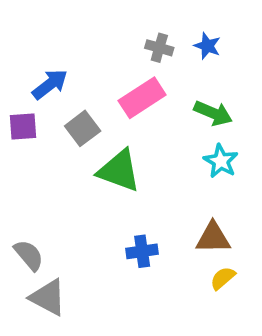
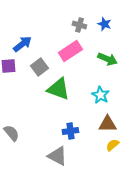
cyan star: (221, 161) -> (100, 95), moved
gray triangle: (48, 297) -> (57, 156), moved

